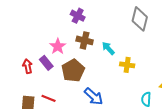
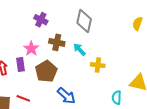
purple cross: (78, 16) -> (41, 20), moved
gray diamond: (140, 19) -> (84, 21), moved
purple rectangle: (46, 63) -> (21, 65), turned 32

